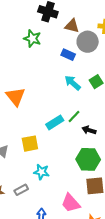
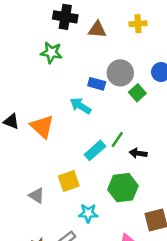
gray circle: (88, 42) -> (120, 73), moved
blue rectangle: (68, 55) -> (97, 84), moved
cyan arrow: (73, 83) -> (81, 106), moved
green hexagon: (88, 159) -> (123, 188), moved

